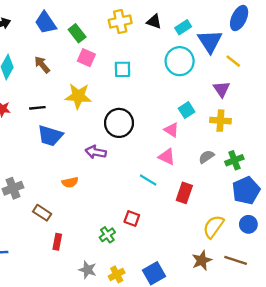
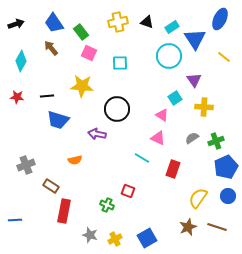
yellow line: (233, 61) -> (224, 57), moved
brown arrow: (42, 65) -> (51, 48), moved
purple triangle: (222, 89) -> (194, 80), moved
green cross: (107, 235) -> (107, 205), turned -32
red rectangle: (57, 242) -> (64, 211), size x1.6

